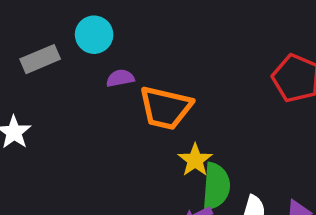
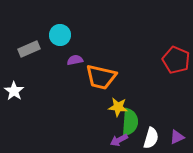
yellow star: (195, 160) -> (118, 107), turned -30

